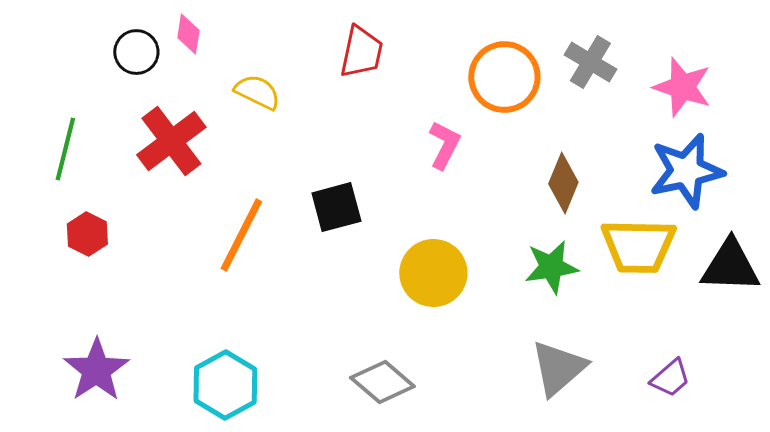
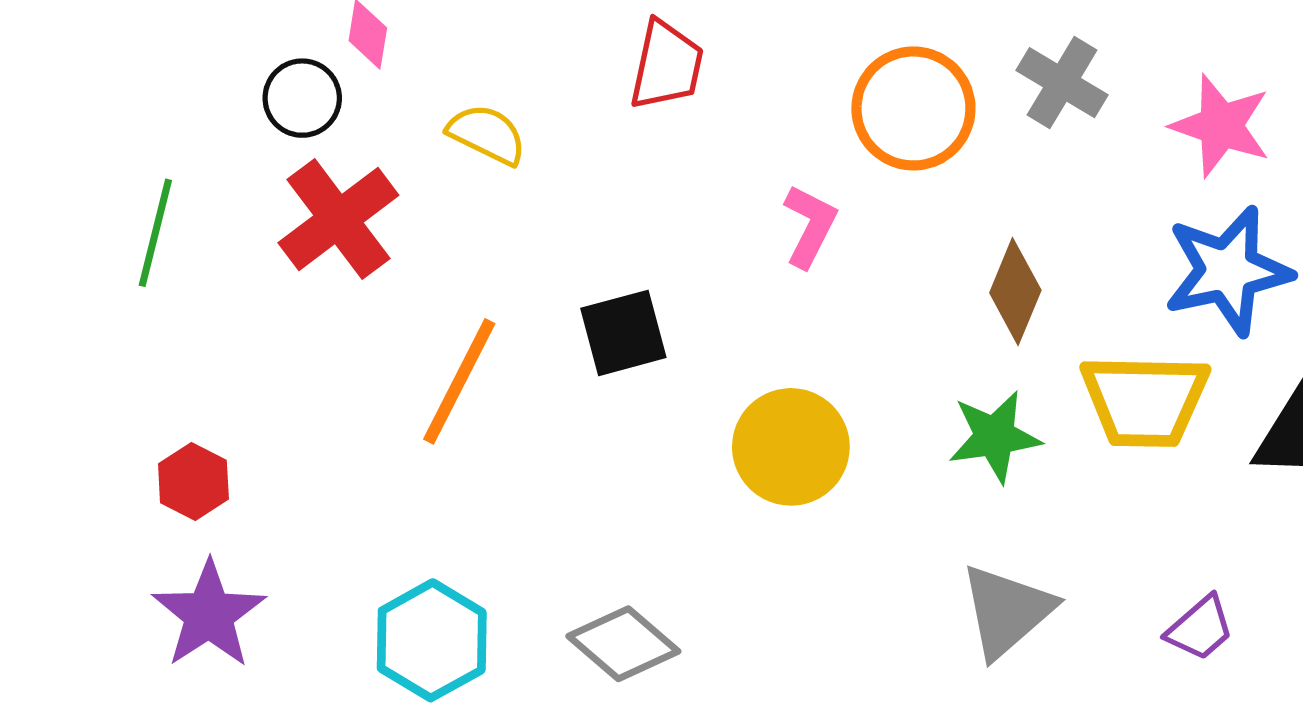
black circle: (136, 52) -> (302, 98), moved
red hexagon: (87, 234) -> (193, 481), moved
gray diamond: (382, 382) -> (623, 644), moved

